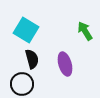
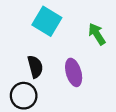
cyan square: (26, 30) -> (47, 21), moved

